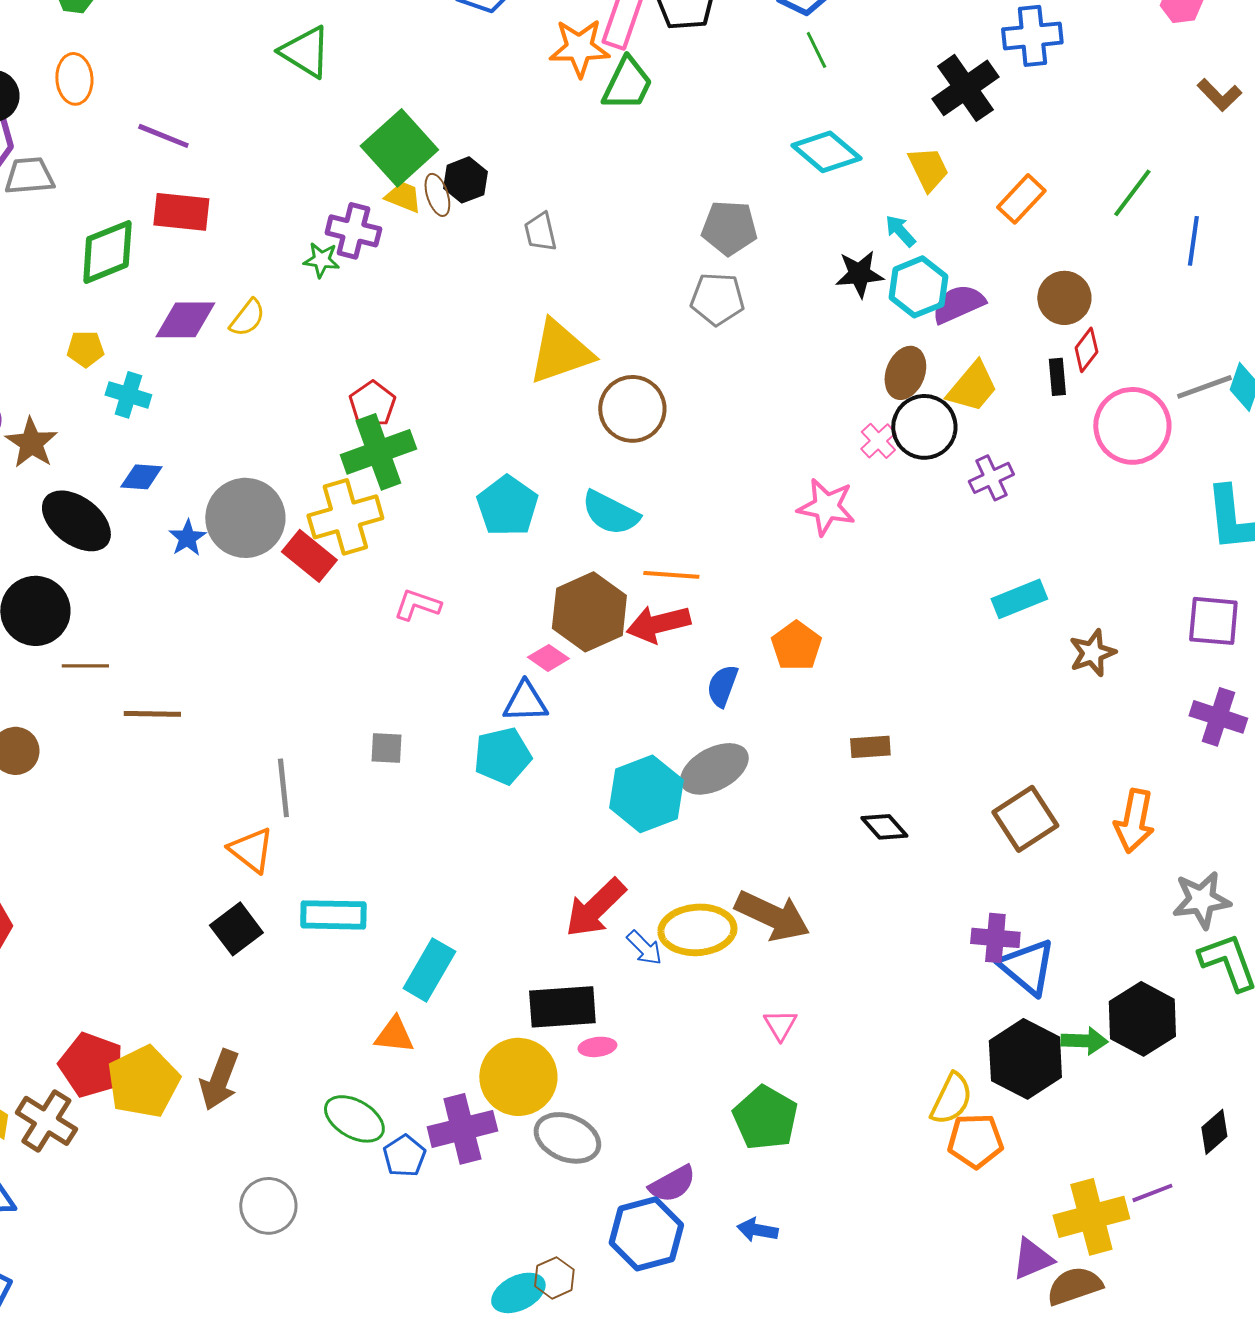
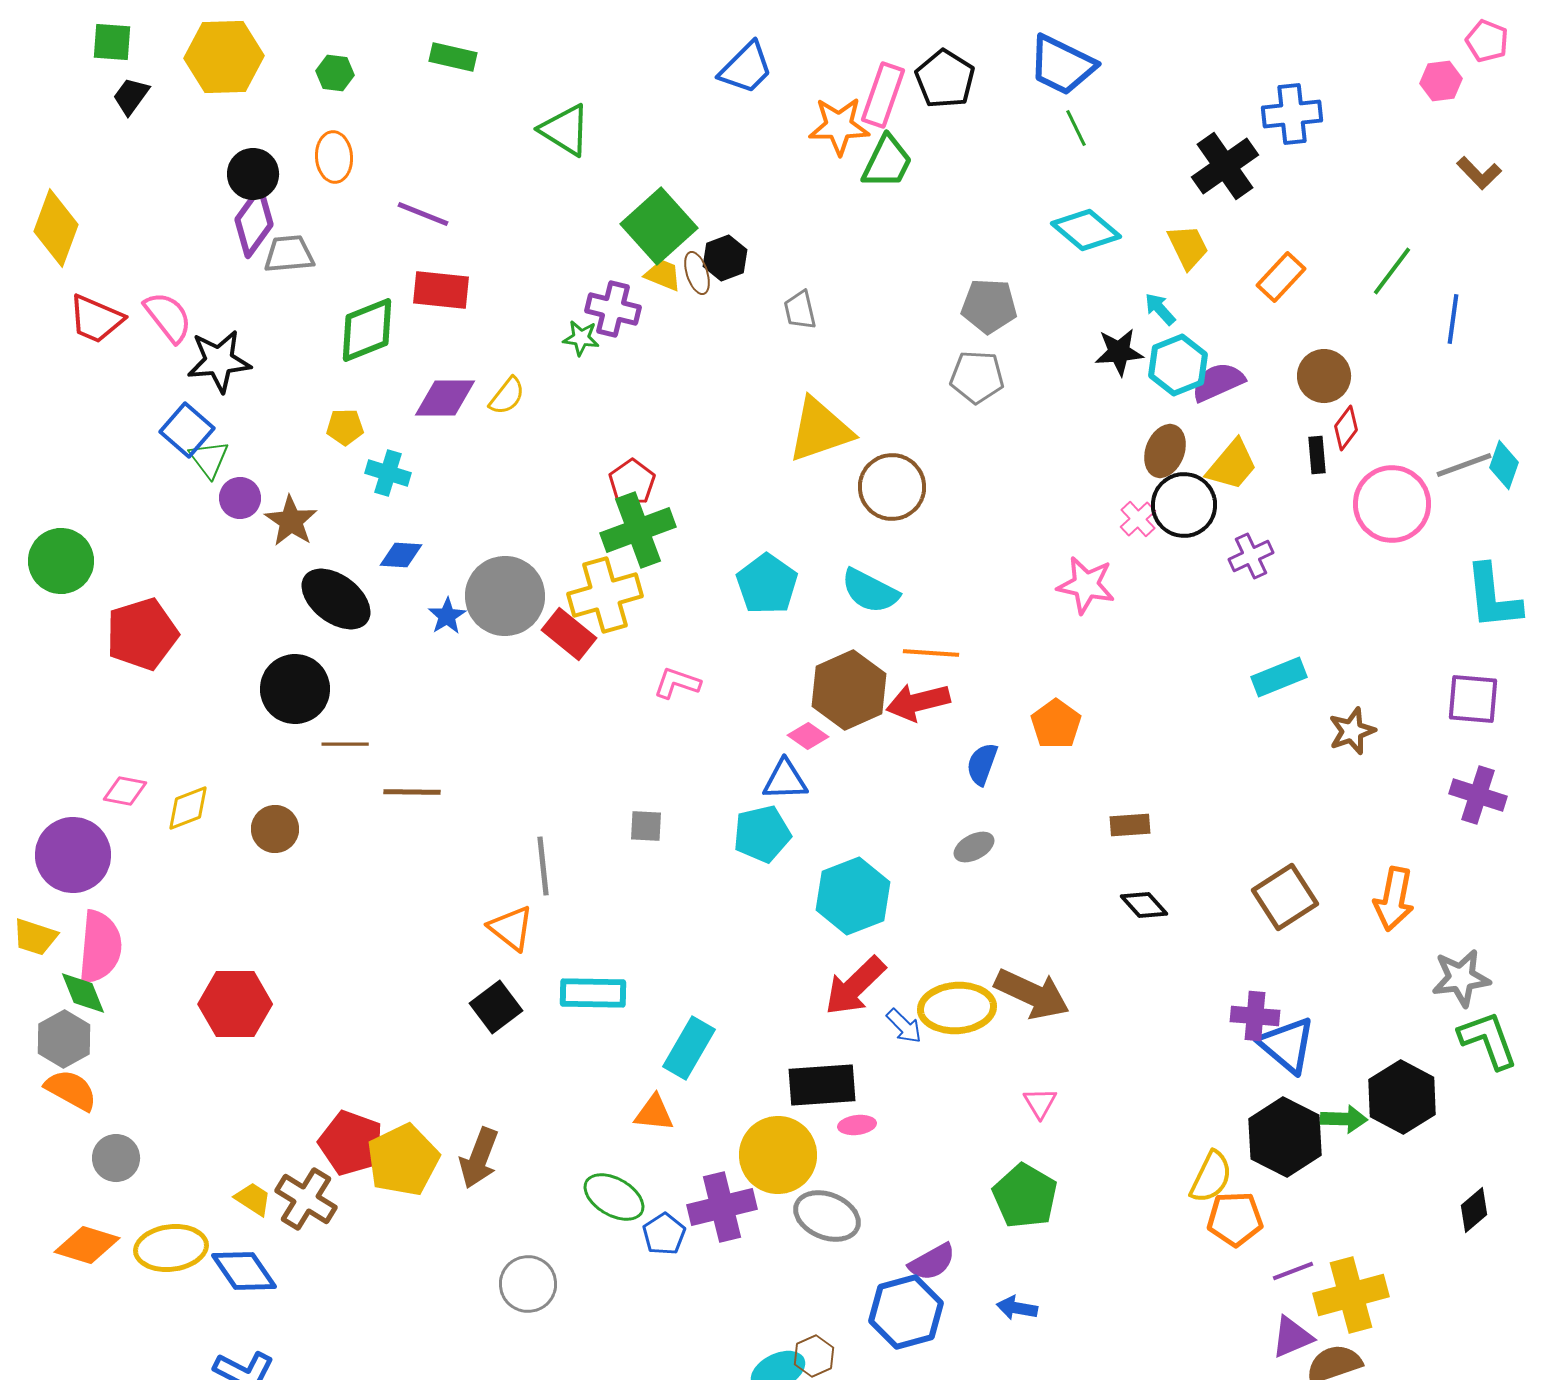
gray ellipse: (714, 769) -> (974, 847), size x0.6
cyan hexagon: (646, 794) -> (853, 896), moved
purple line: (1152, 1193) -> (1293, 1271), moved

